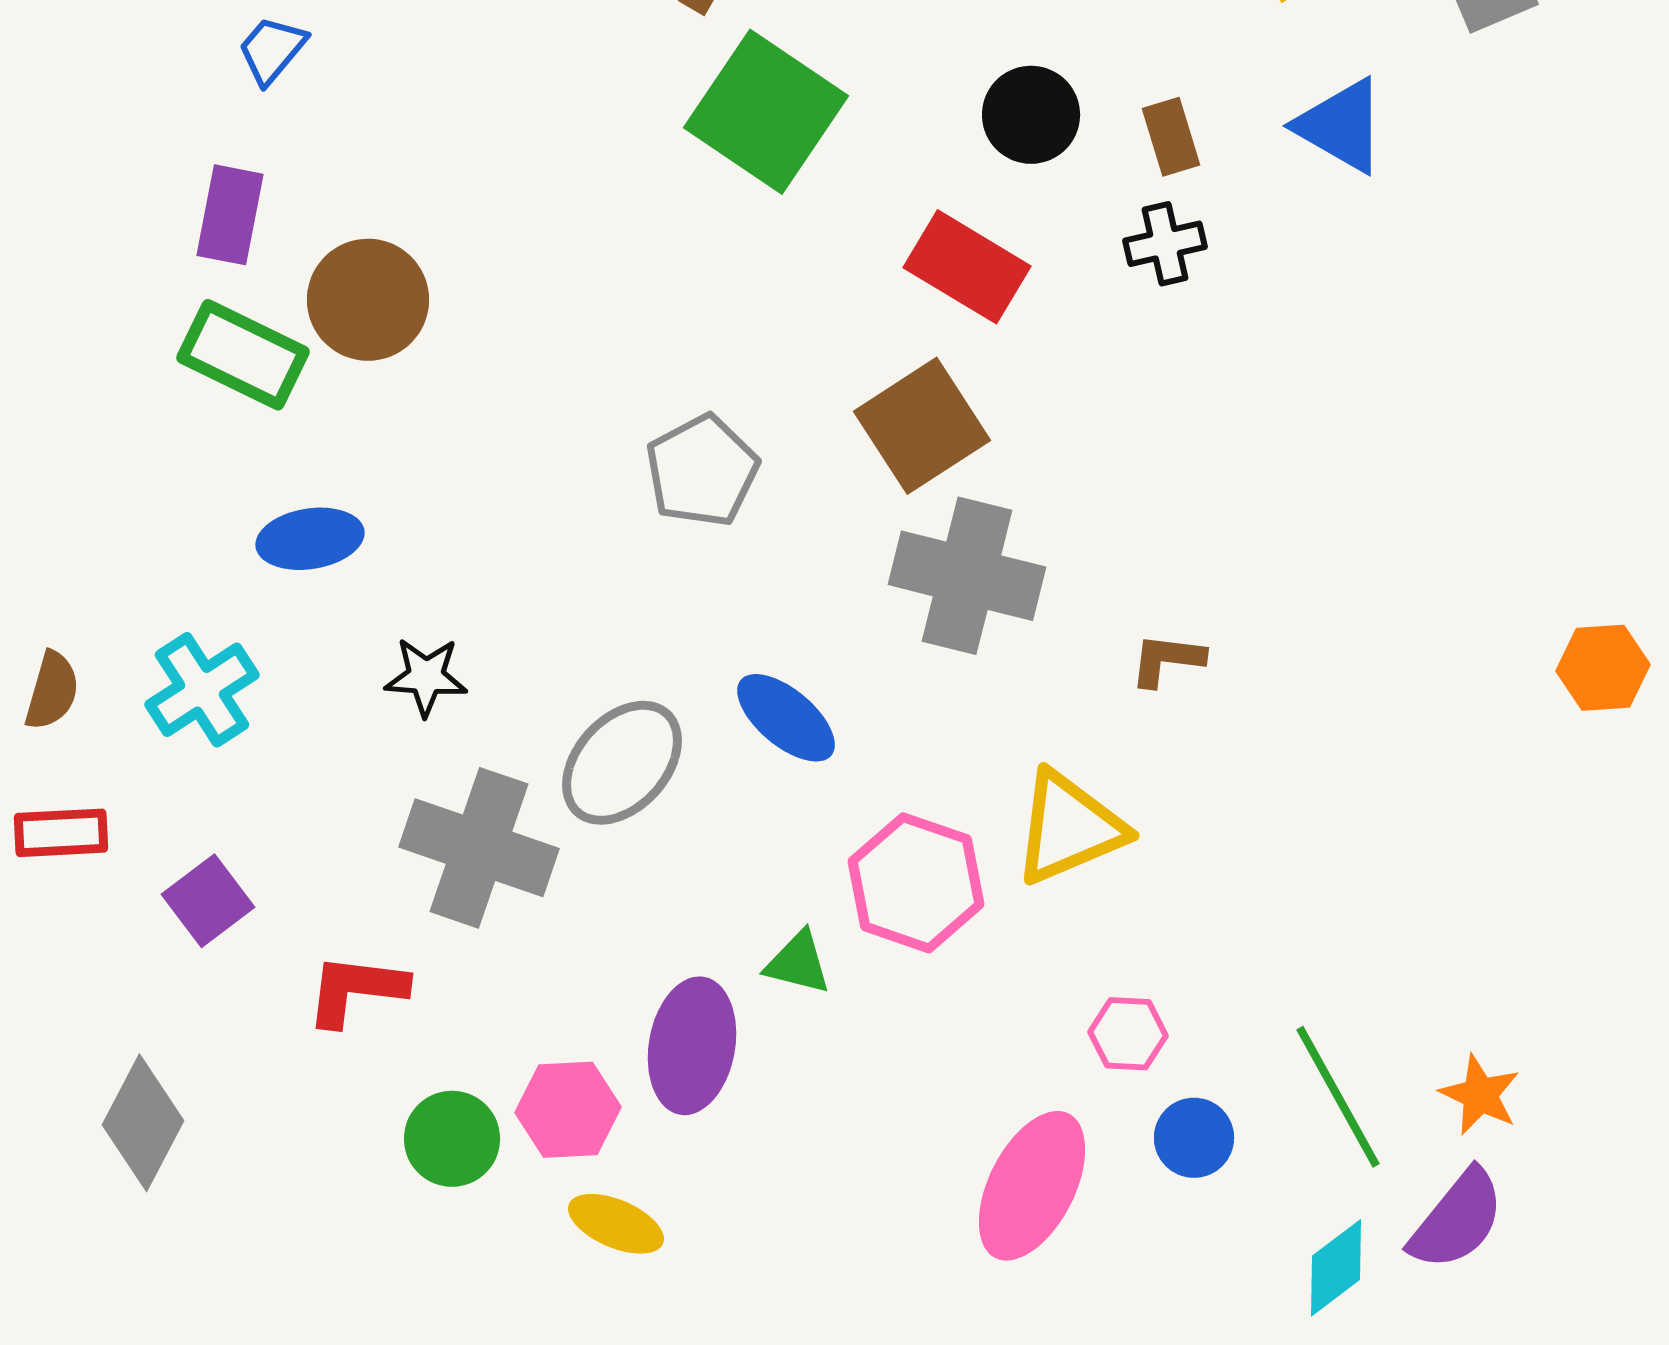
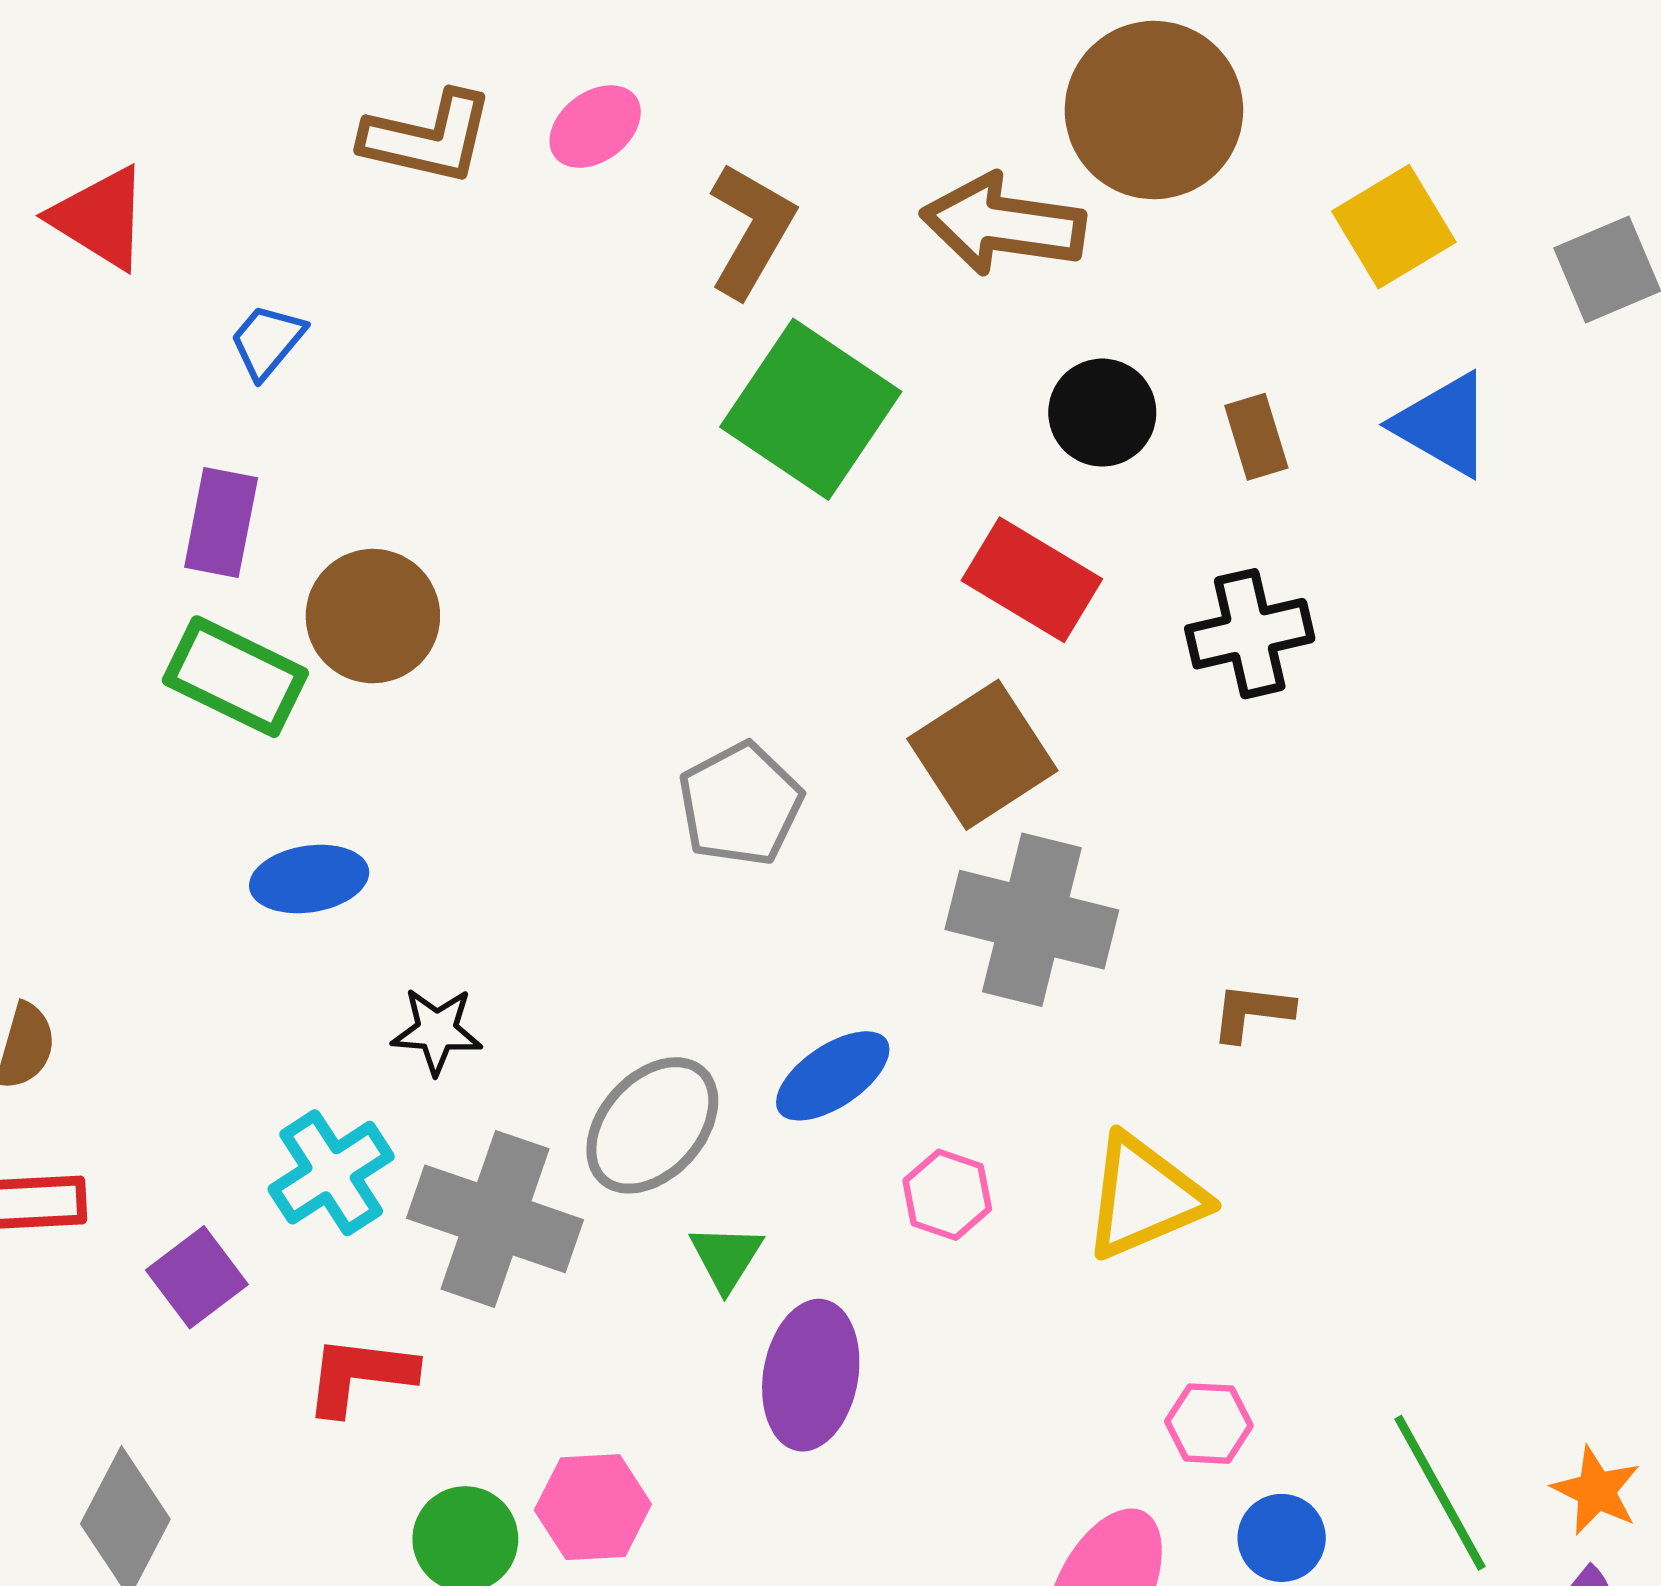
black cross: (1165, 244) -> (1250, 634), moved, size x1.4
cyan cross: (202, 690) -> (331, 1173), moved
blue ellipse: (786, 718) -> (833, 1076), turned -74
pink hexagon: (916, 883) -> (947, 1195), moved, size x0.6
green triangle: (798, 963) -> (726, 1257), moved, turned 48
purple ellipse: (692, 1046) -> (811, 1375), moved

